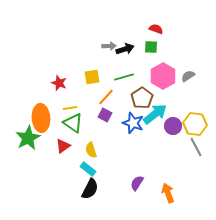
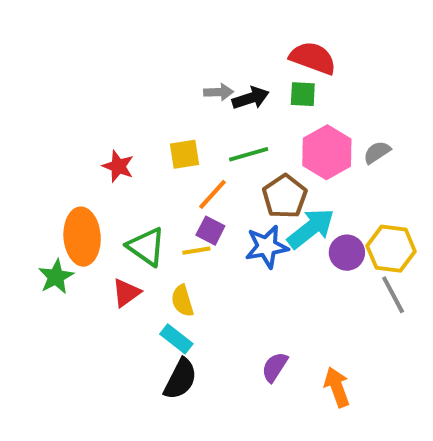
red semicircle: (156, 29) -> (313, 58), size x1.6
yellow line: (70, 108) -> (196, 251), moved
blue star: (133, 123) -> (267, 247), turned -30
green star: (28, 138) -> (56, 277), size x0.7

